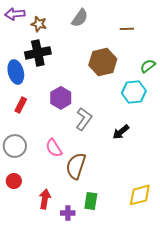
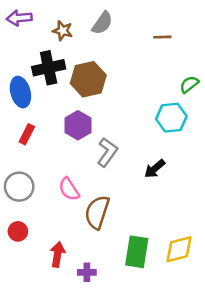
brown star: (39, 24) -> (63, 31), moved
brown hexagon: (103, 62) -> (88, 79), moved
green rectangle: (91, 201) -> (137, 252), moved, size x1.4

